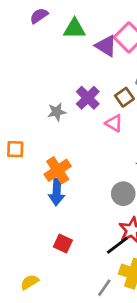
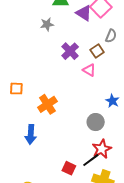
gray star: (57, 112) -> (47, 24), moved
blue arrow: (57, 192) -> (31, 134), moved
red square: (63, 244) -> (69, 168), moved

